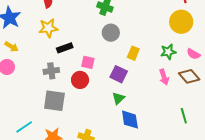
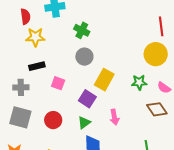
yellow star: (48, 28) -> (35, 37), moved
yellow rectangle: (133, 53) -> (104, 80), size x1.5
pink arrow: (164, 77) -> (114, 117), moved
red circle: (80, 80) -> (53, 120), moved

